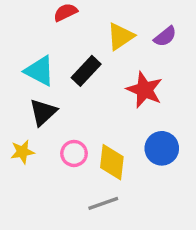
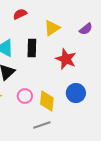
purple semicircle: (165, 36) -> (86, 29), moved
black rectangle: (86, 71) -> (32, 48), turned -42

